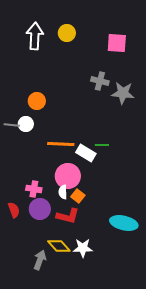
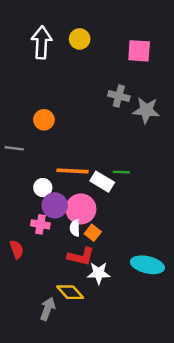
white circle: (26, 124) -> (43, 188), moved
purple circle: (40, 209) -> (55, 205), moved
white star: (83, 248) -> (99, 273), moved

